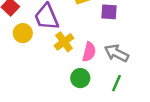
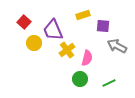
gray arrow: (117, 53) -> (117, 46), moved
green line: (117, 83) -> (109, 83), turned 40

